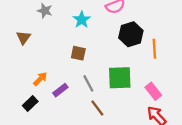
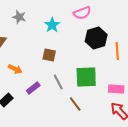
orange arrow: (40, 79) -> (15, 69), moved, turned 72
pink rectangle: (153, 91) -> (116, 89), turned -49
brown line: (97, 108) -> (75, 104), moved

